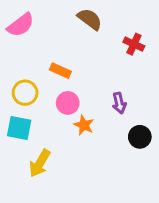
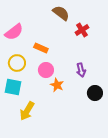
pink semicircle: (21, 25) -> (14, 32), moved
red cross: (134, 44) -> (82, 30), moved, turned 32

